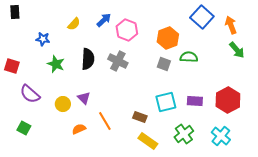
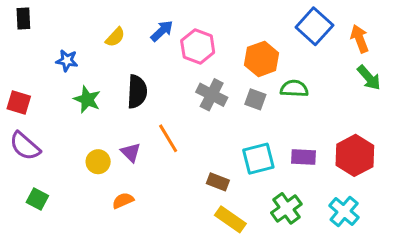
gray cross: (118, 61) -> (212, 95), moved
purple semicircle: (30, 94) -> (25, 146), moved
orange line: (105, 121) -> (168, 138), moved

